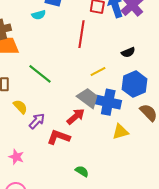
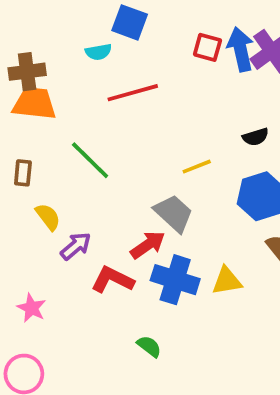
red line: (81, 34) -> (133, 93), moved, turned 60
blue cross: (108, 102) -> (175, 280), moved

